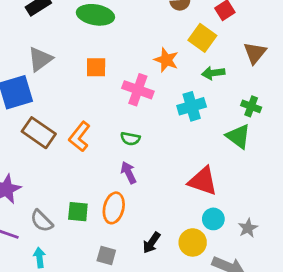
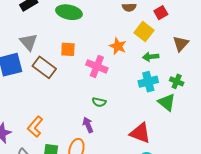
gray triangle: (40, 59) -> (29, 42), turned -36
cyan cross: (192, 106) -> (148, 82), moved
brown rectangle: (39, 133) -> (44, 67), moved
orange L-shape: (79, 137) -> (35, 127), moved
green semicircle: (130, 139) -> (99, 102), moved

